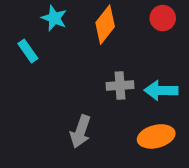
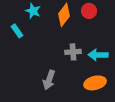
red circle: (163, 18) -> (89, 11), moved

